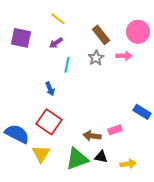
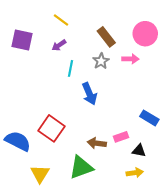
blue arrow: (50, 89) -> (89, 94), moved, size x1.5
yellow triangle: (41, 154) -> (40, 174), moved
black triangle: (101, 157) -> (139, 151), moved

